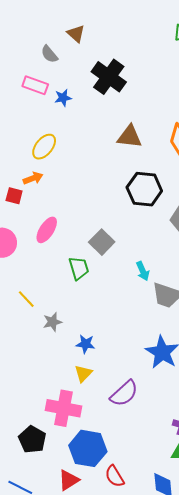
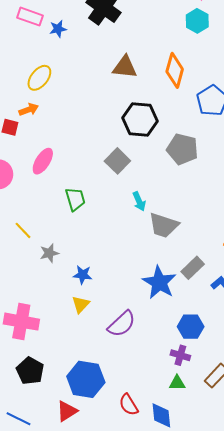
gray square: (102, 242) -> (117, 161), moved
pink cross: (63, 408) -> (21, 322), moved
red semicircle: (115, 476) -> (129, 405), moved

